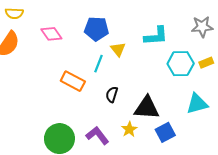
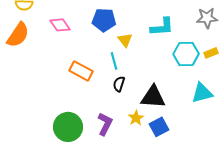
cyan line: (98, 64) -> (114, 61), moved, turned -36
blue square: (165, 132) -> (159, 127), moved
purple L-shape: (97, 135) -> (105, 124), turned 65

